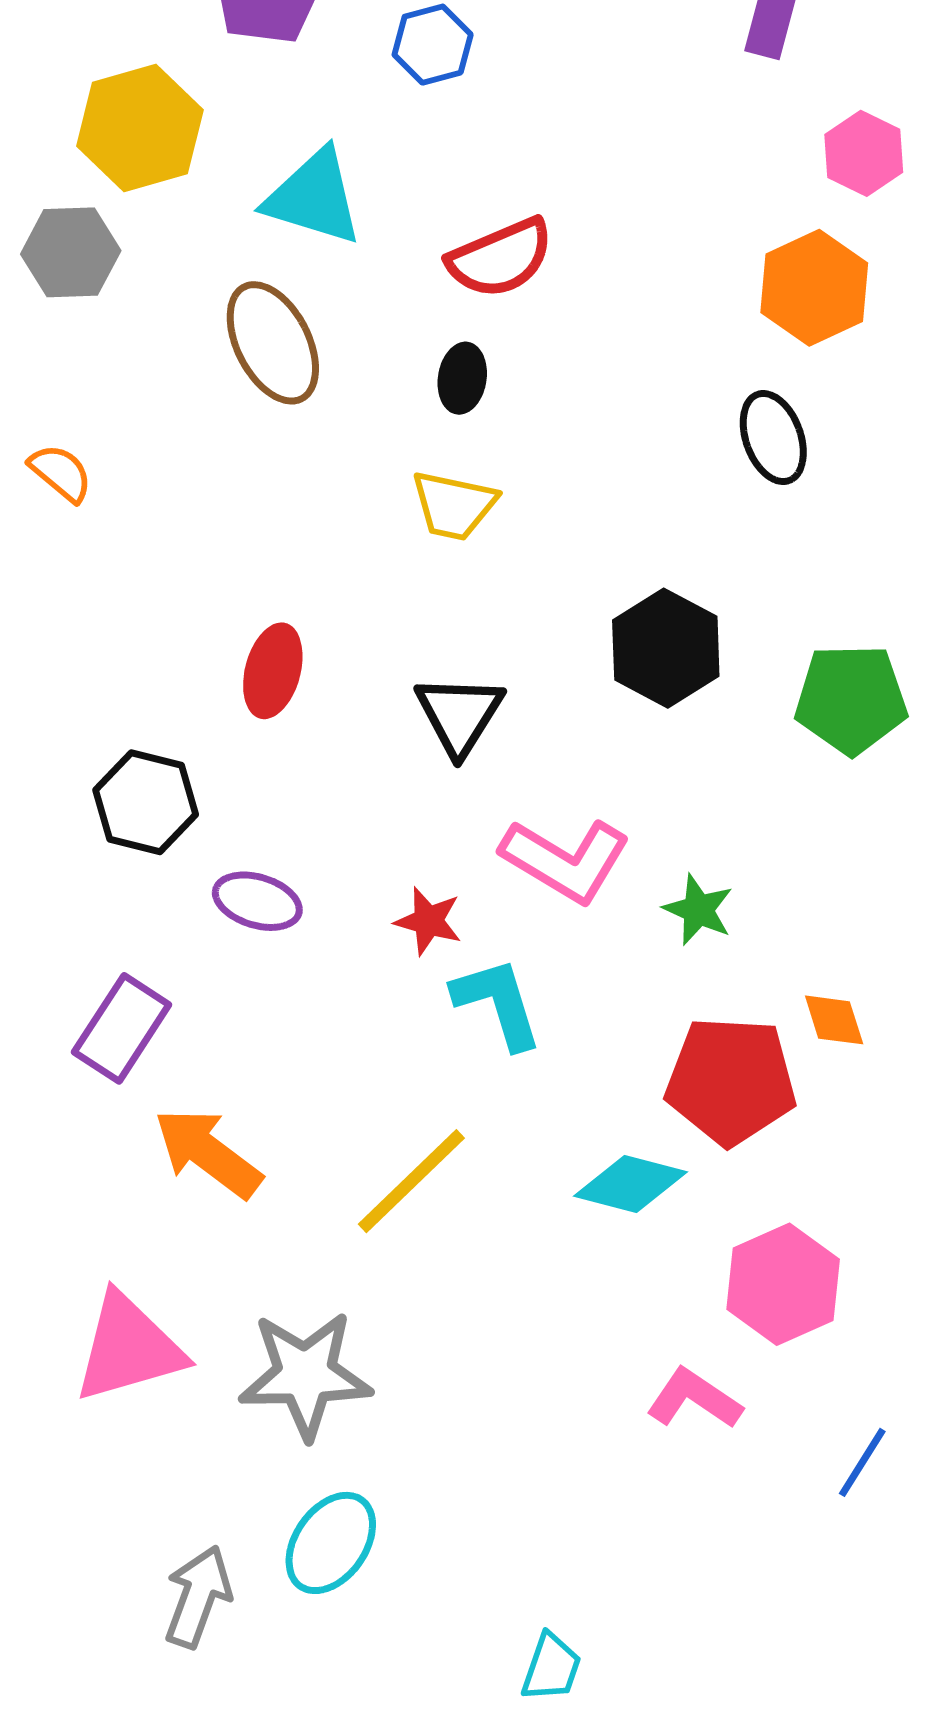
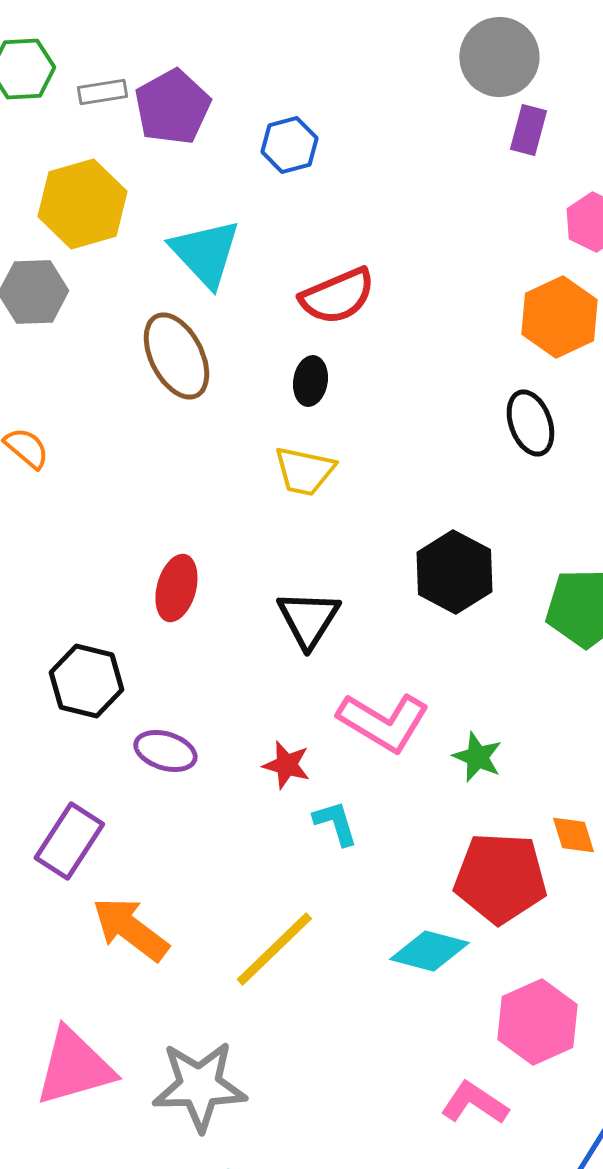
cyan triangle: (314, 197) -> (205, 253), turned 30
cyan L-shape: (498, 1003) -> (335, 823), size x0.7

